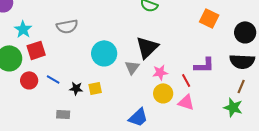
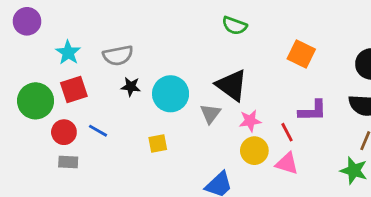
orange square: (209, 18) -> (301, 54), moved
cyan star: (23, 29) -> (68, 53), moved
black triangle: (147, 47) -> (232, 85), turned -40
black star: (76, 88) -> (131, 87), moved
gray rectangle: (63, 114) -> (68, 162), moved

